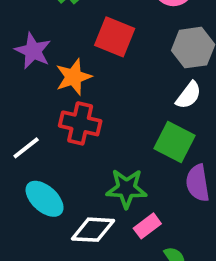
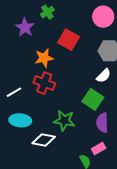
purple star: (33, 51) -> (25, 27), moved
cyan ellipse: (45, 199) -> (20, 120), turned -45
pink rectangle: (147, 226) -> (99, 149), moved

